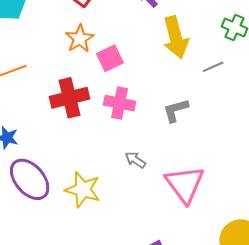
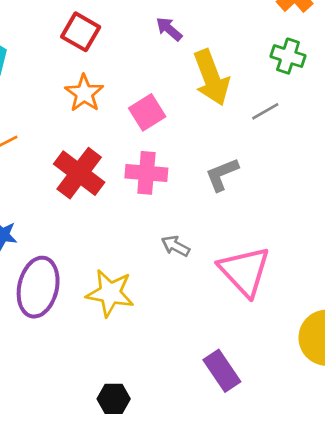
pink square: (110, 58) -> (147, 112), moved
red cross: (69, 98) -> (79, 173), turned -33
purple ellipse: (30, 179) -> (38, 287), turned 60

